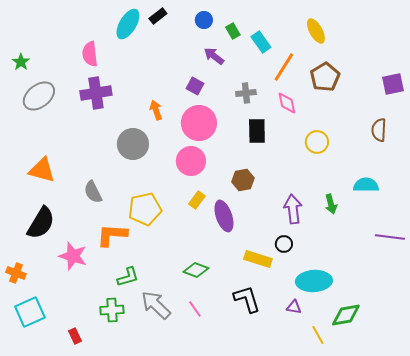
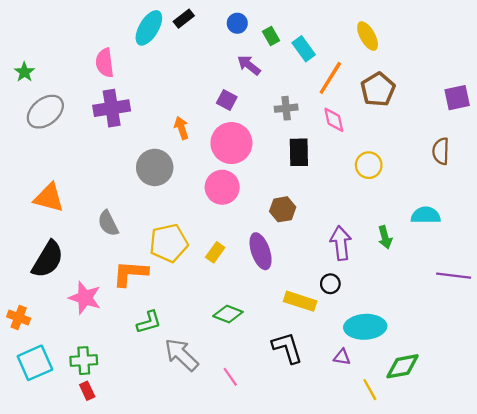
yellow rectangle: (197, 200) -> (215, 252), moved
pink line: (195, 309) -> (230, 377), moved
green cross: (112, 310) -> (84, 361), moved

